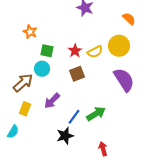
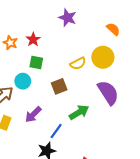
green square: (47, 51) -> (36, 62), moved
red star: (75, 51) -> (33, 40), moved
green arrow: (96, 114) -> (79, 112), moved

